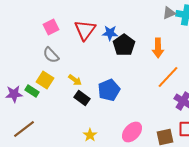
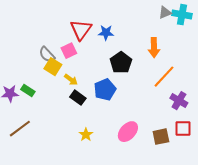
pink square: (51, 27) -> (69, 51), moved
black pentagon: (124, 45) -> (121, 63), moved
yellow square: (45, 80) -> (53, 67), moved

